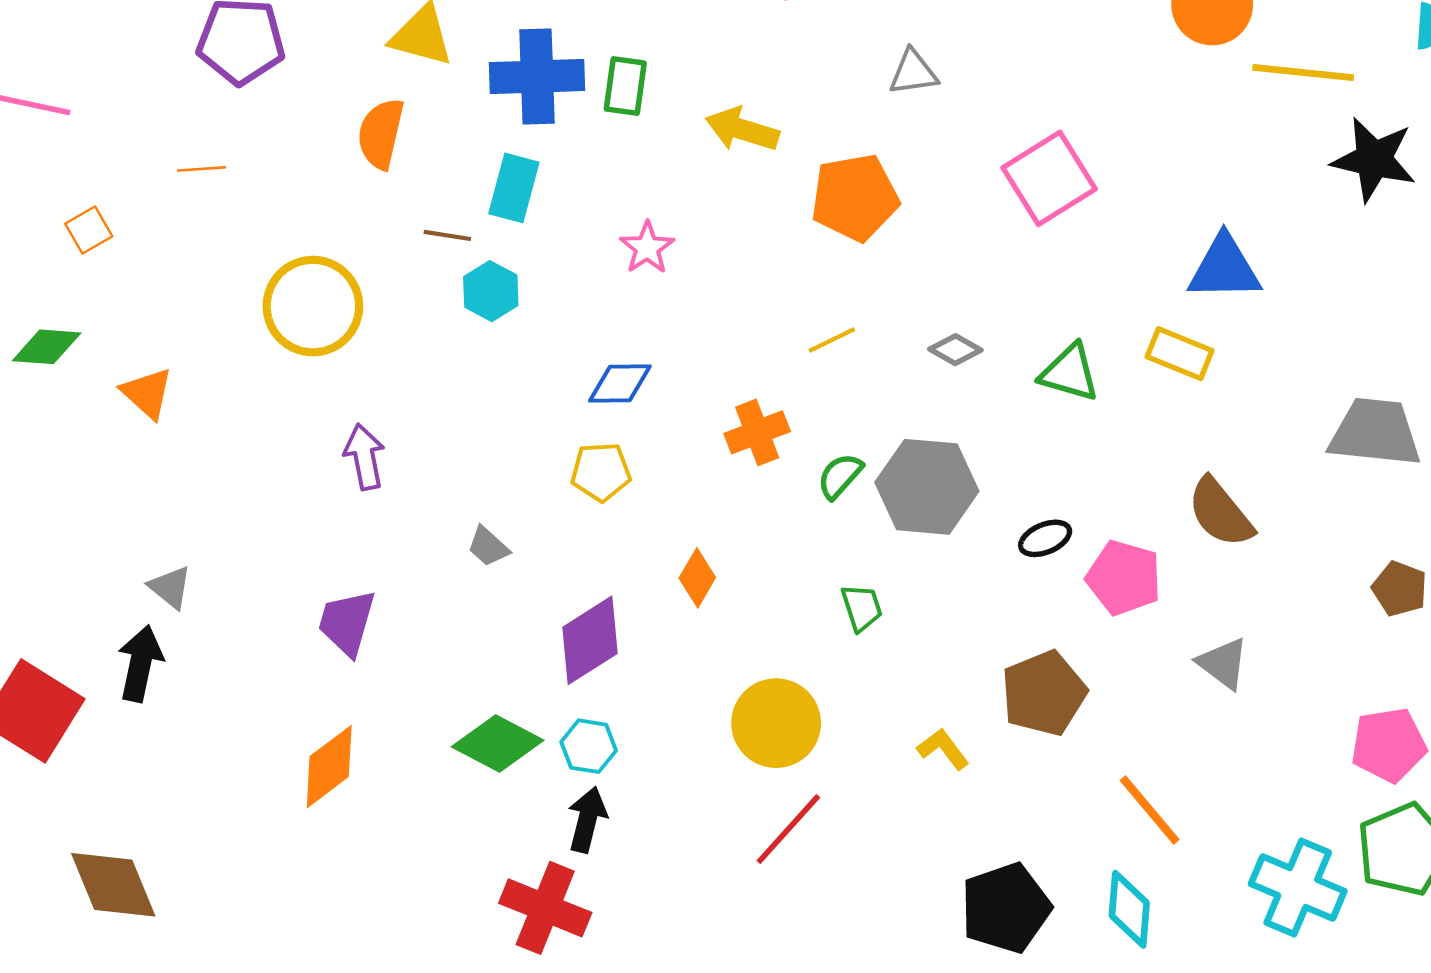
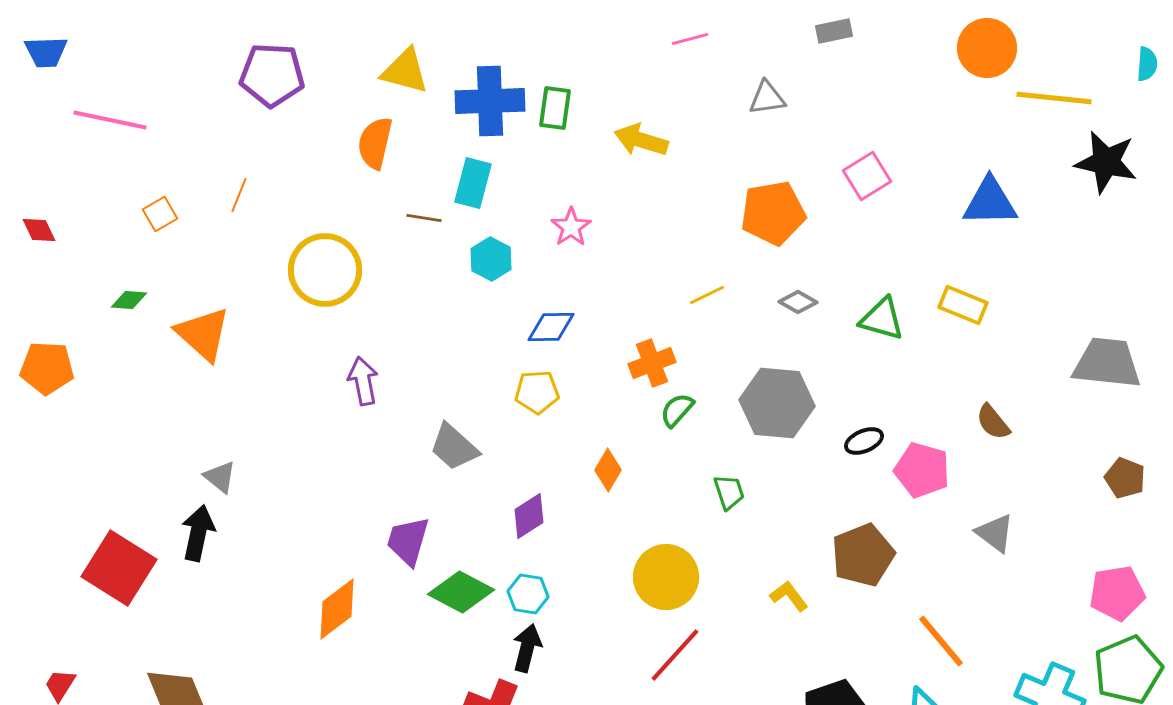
orange line: (201, 169) -> (239, 195), moved, turned -64
pink square: (1049, 178) -> (867, 176), size x0.7
orange pentagon: (855, 197) -> (773, 213), moved
blue triangle: (1224, 268) -> (990, 202), moved
cyan hexagon: (491, 291) -> (491, 259), moved
green diamond: (47, 347) -> (129, 300), size x0.7
orange triangle: (147, 393) -> (203, 334), size x1.4
green semicircle: (840, 476) -> (677, 410), moved
brown semicircle: (1220, 513) -> (993, 422), size x0.7
gray trapezoid: (488, 547) -> (454, 447), size x1.6
purple trapezoid: (347, 623) -> (408, 541), moved
purple diamond: (590, 640) -> (529, 516), size x0.7

